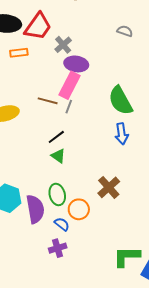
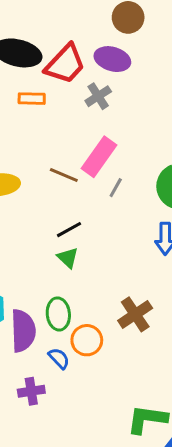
purple ellipse: (76, 64) -> (112, 59), moved
gray line: (69, 107) -> (116, 188), moved
purple cross: (58, 248) -> (31, 391), moved

